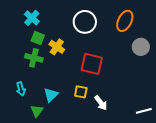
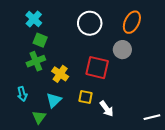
yellow cross: (57, 47) -> (60, 74), moved
gray circle: (141, 47) -> (122, 50), moved
green cross: (34, 58) -> (36, 61), turned -36

